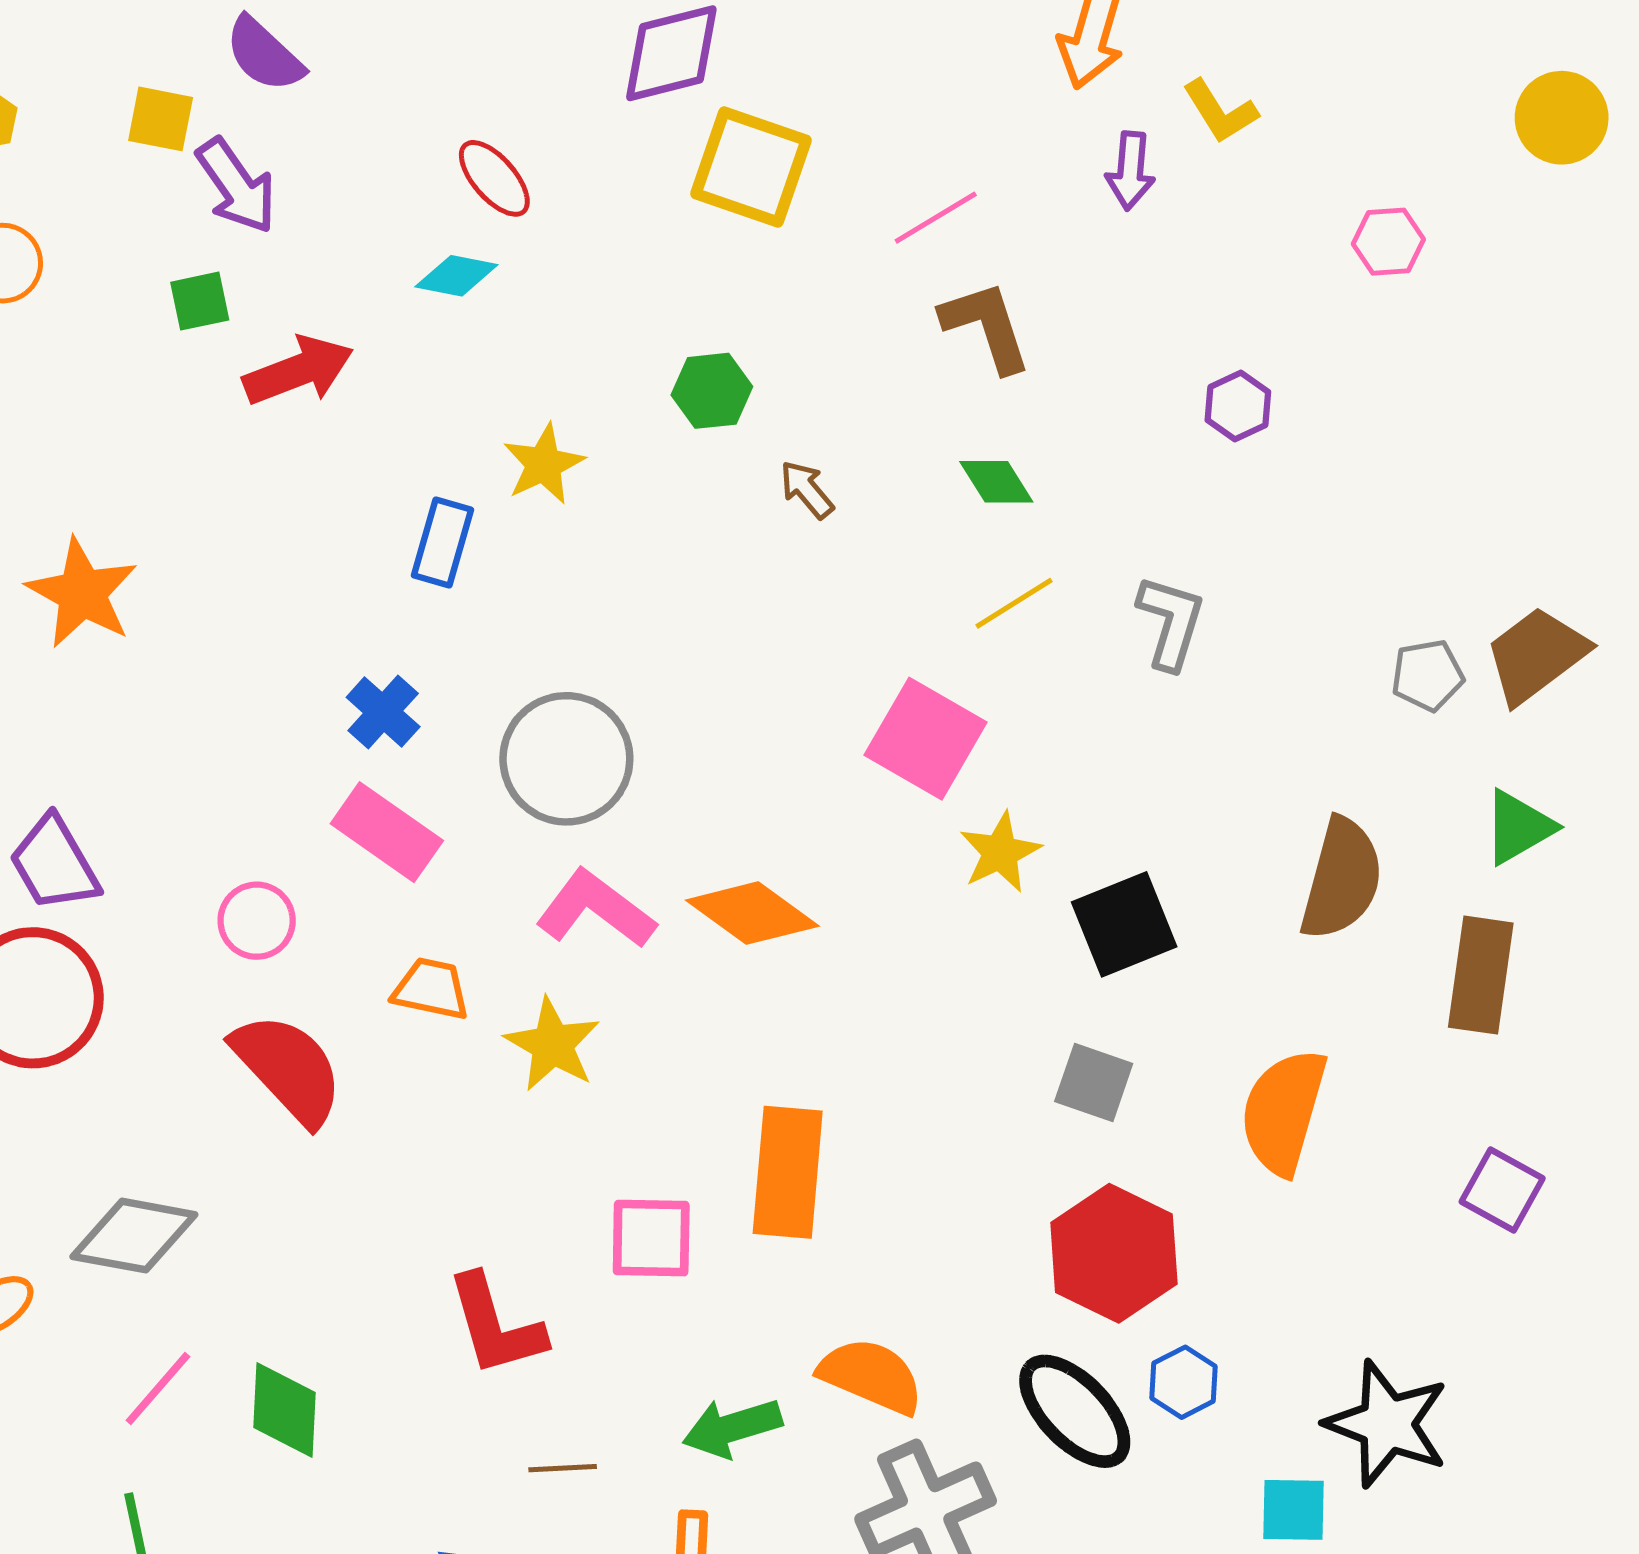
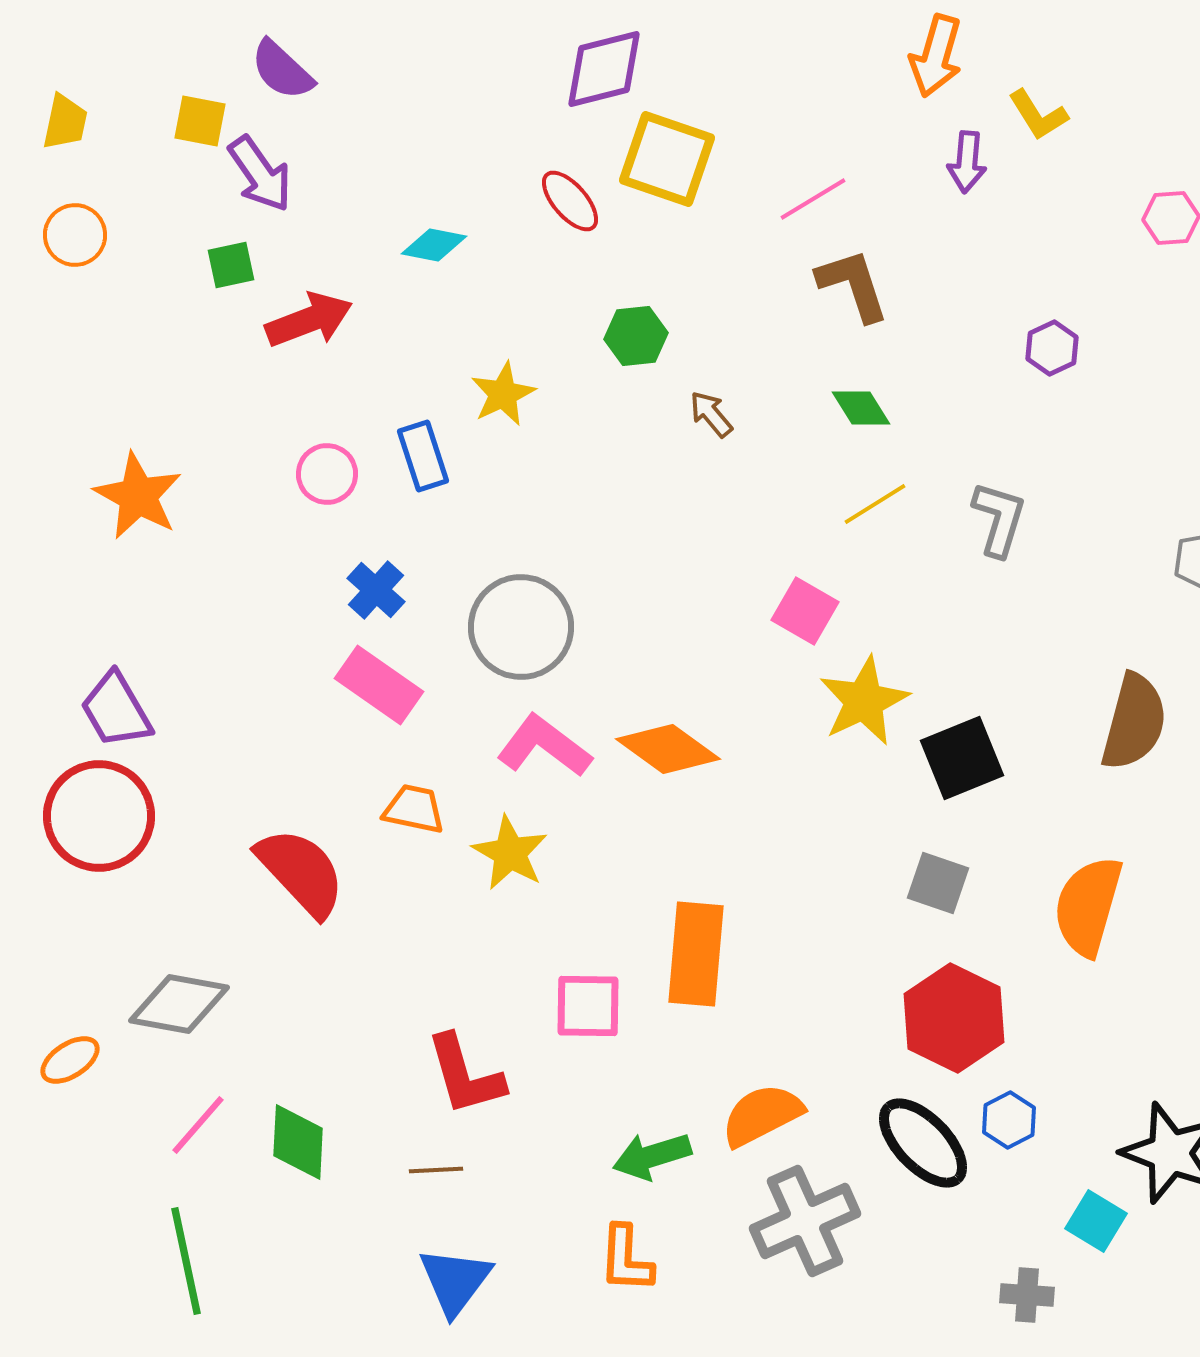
red ellipse: (494, 178) -> (570, 201), moved
blue rectangle: (443, 543) -> (423, 456), turned -34
pink square: (926, 739) -> (805, 611), size x0.7
yellow star: (1000, 852) -> (864, 701), size x1.4
pink circle: (257, 921) -> (327, 474), moved
orange semicircle: (871, 1376) -> (762, 1115), turned -50
brown line: (563, 1468) -> (436, 1170), moved
cyan square: (1294, 1510) -> (1096, 1221), turned 30

